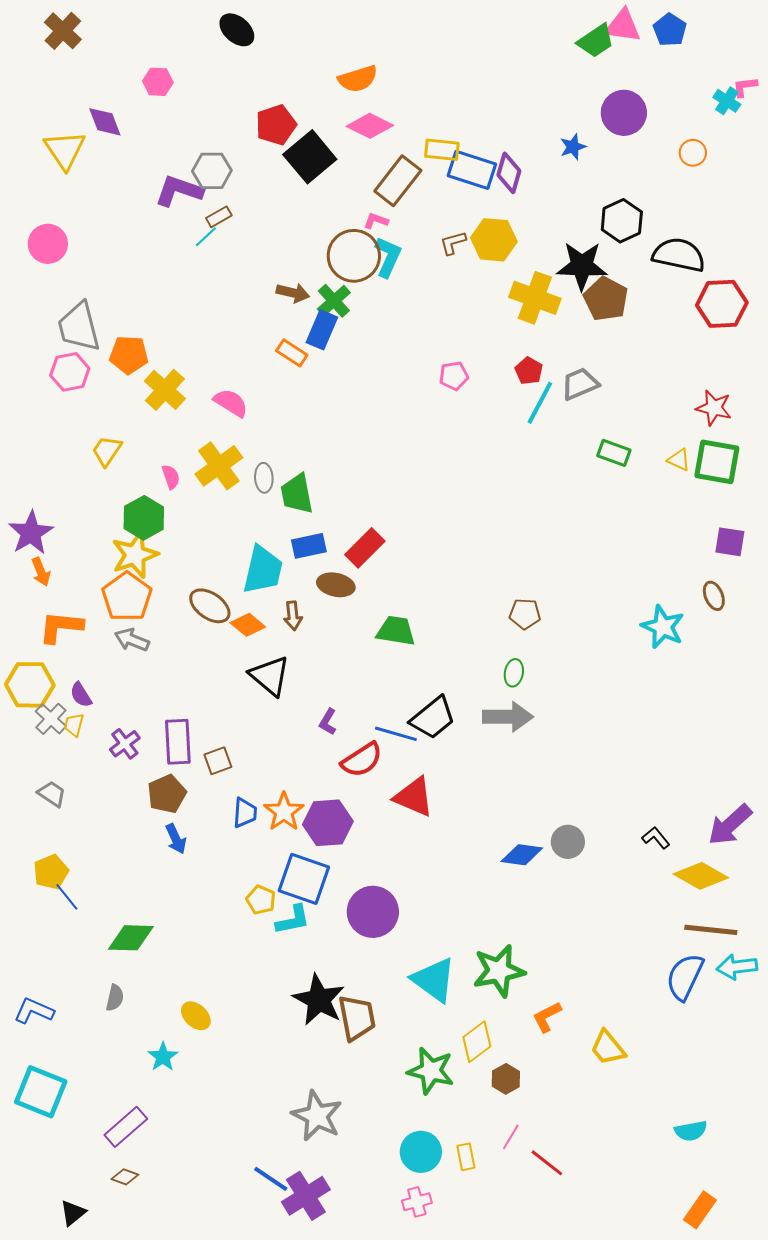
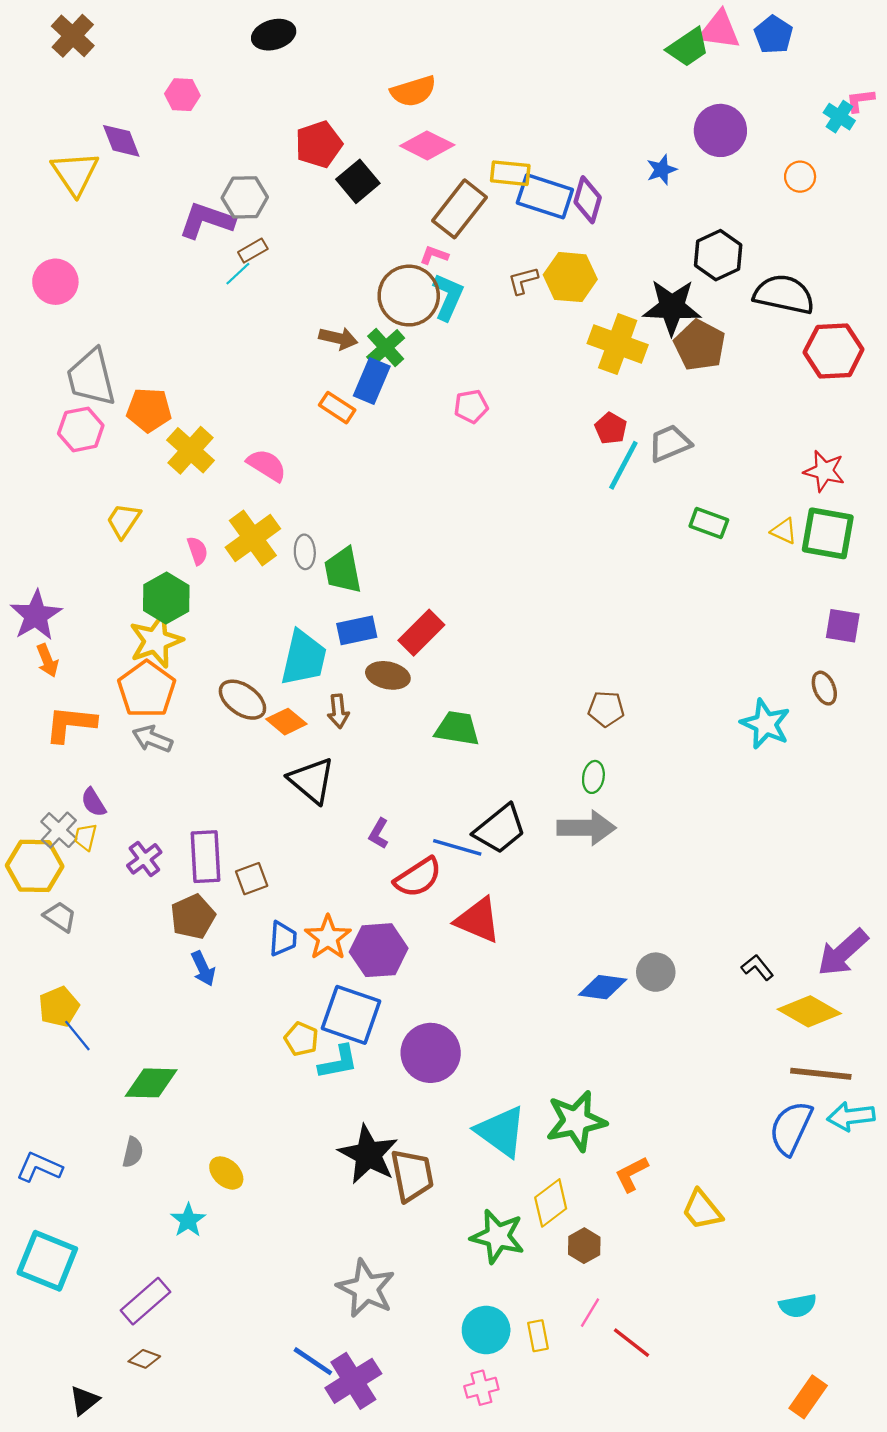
black ellipse: (237, 30) -> (274, 35), turned -57
black square: (310, 157) -> (358, 181), size x0.7
pink pentagon: (454, 376) -> (471, 406), moved
yellow hexagon: (30, 685) -> (35, 866), moved

